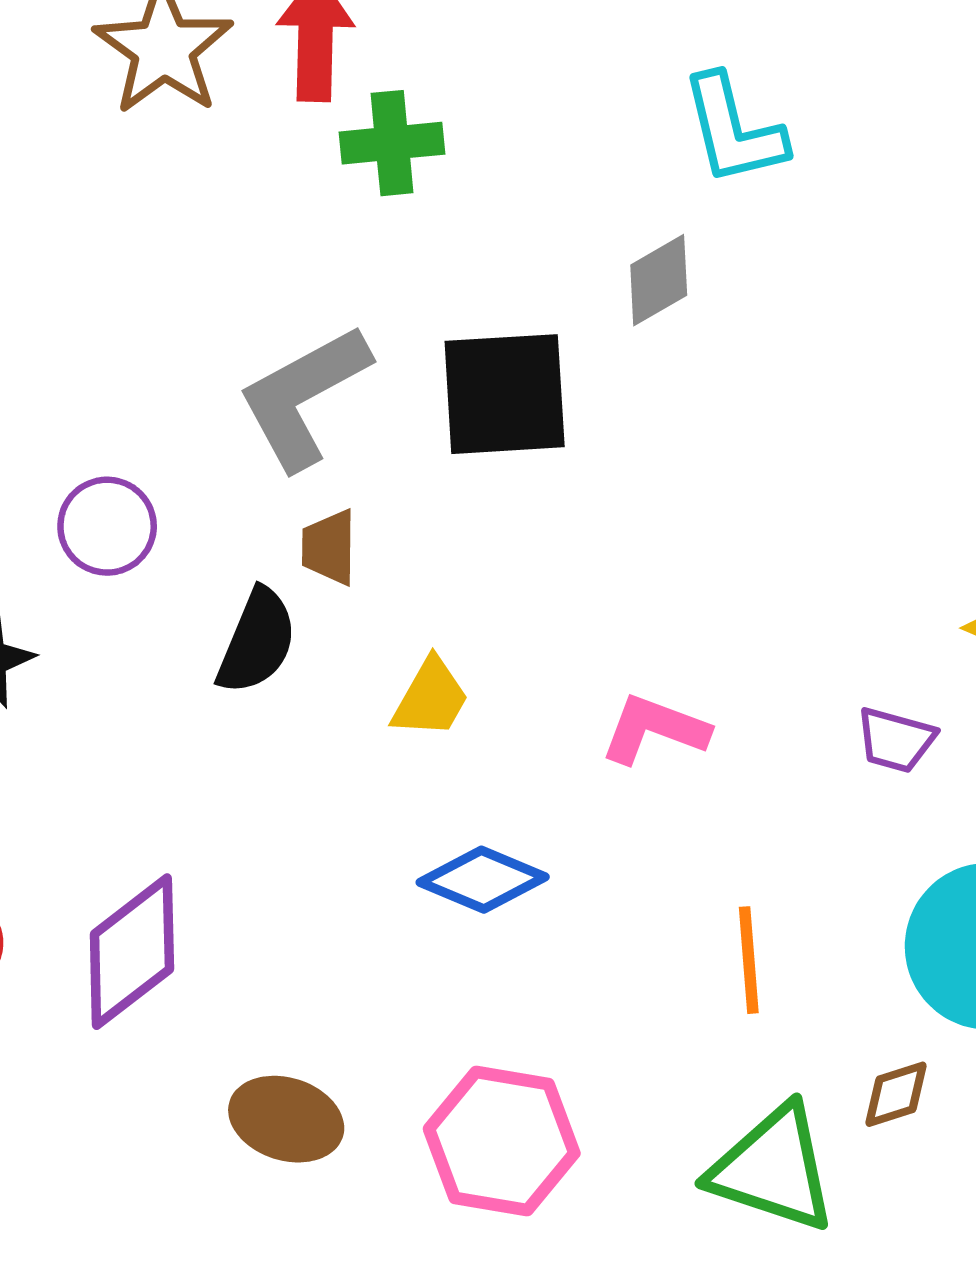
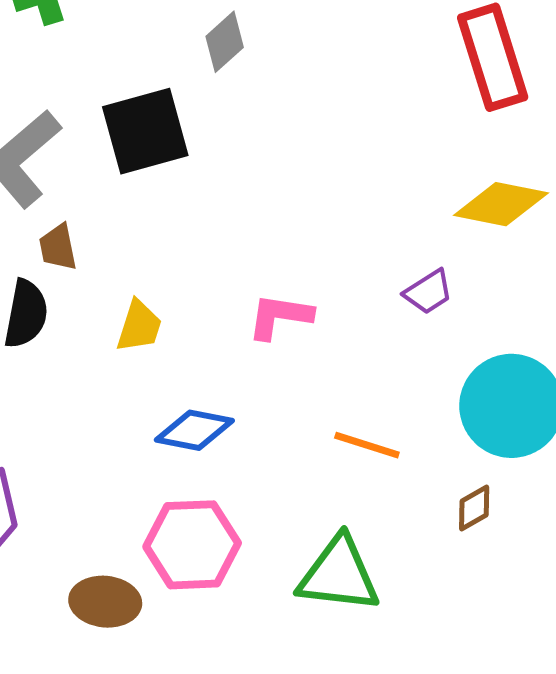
purple trapezoid: (896, 740) -> (428, 292), turned -36
orange line: (749, 960) -> (367, 445), turned -56
pink hexagon: (502, 1141) -> (192, 545), moved
green triangle: (773, 1169) -> (339, 575), moved

